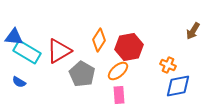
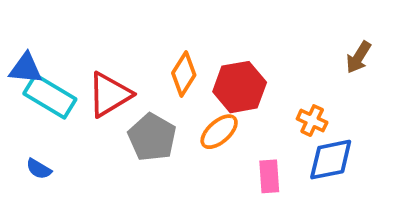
blue semicircle: (19, 82) -> (39, 169), moved
pink rectangle: (119, 95) -> (269, 176), moved

